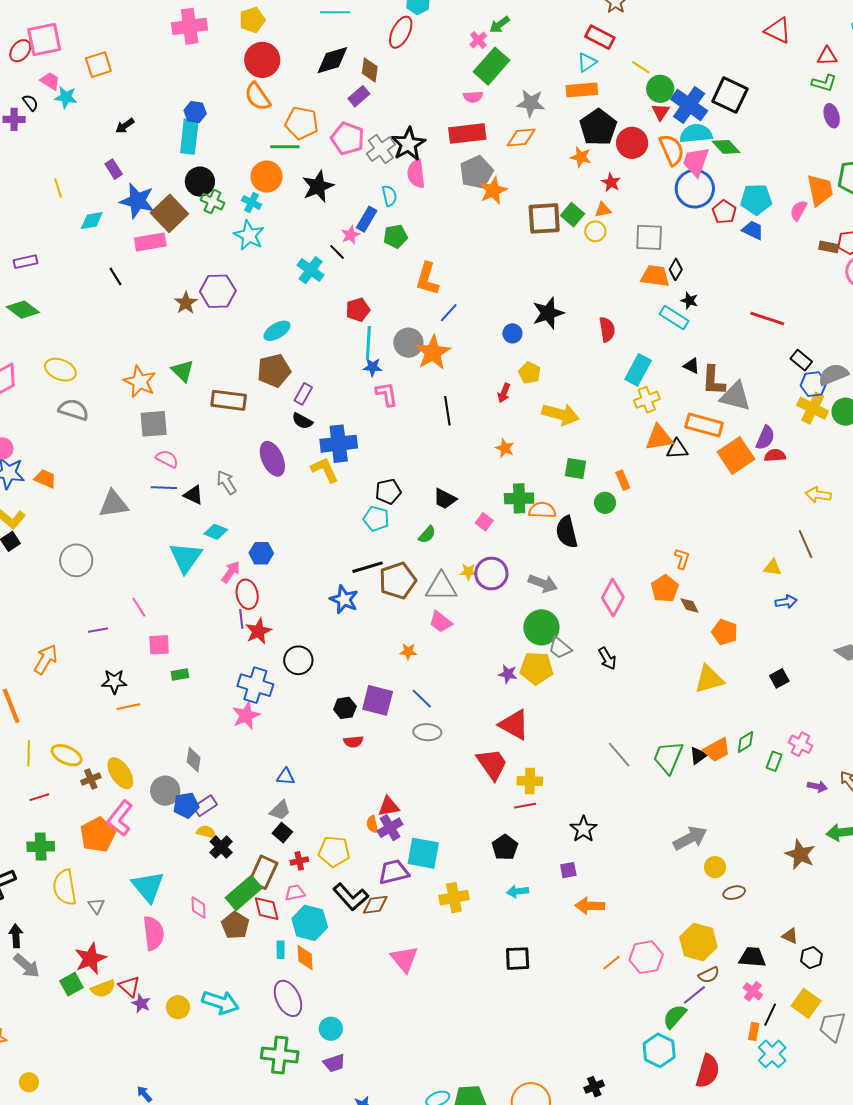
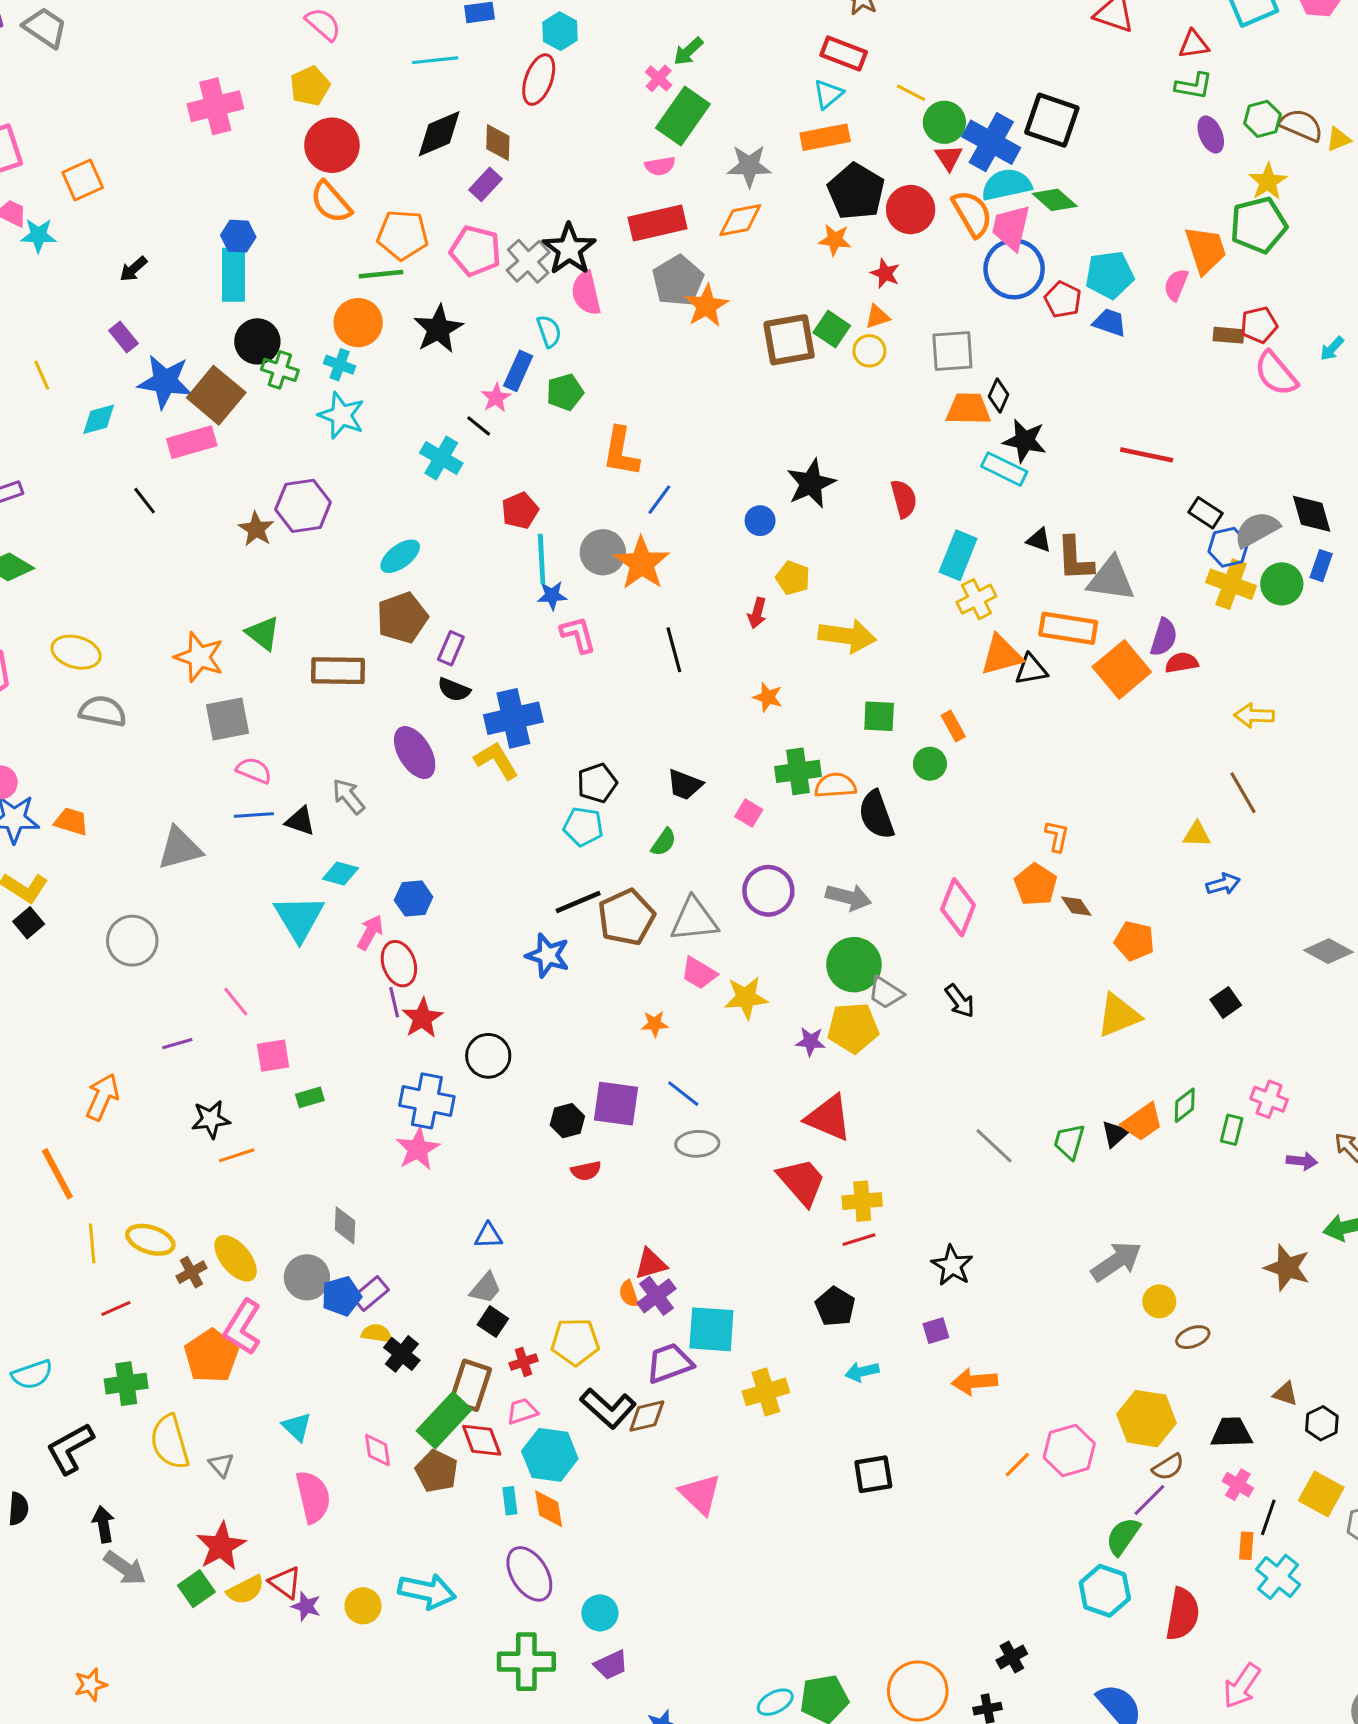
black star: (689, 301) -> (1025, 441), size x1.6
yellow star: (468, 572) -> (746, 998), moved, size x1.6
green trapezoid: (668, 757) -> (1069, 1142), size x0.7
cyan triangle: (148, 887) -> (297, 1427), size x0.6

